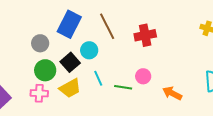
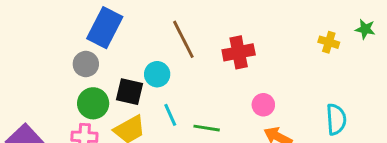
blue rectangle: (69, 24) -> (105, 28), moved
black square: (70, 62) -> (129, 92), turned -36
pink circle: (143, 76) -> (263, 105), moved

